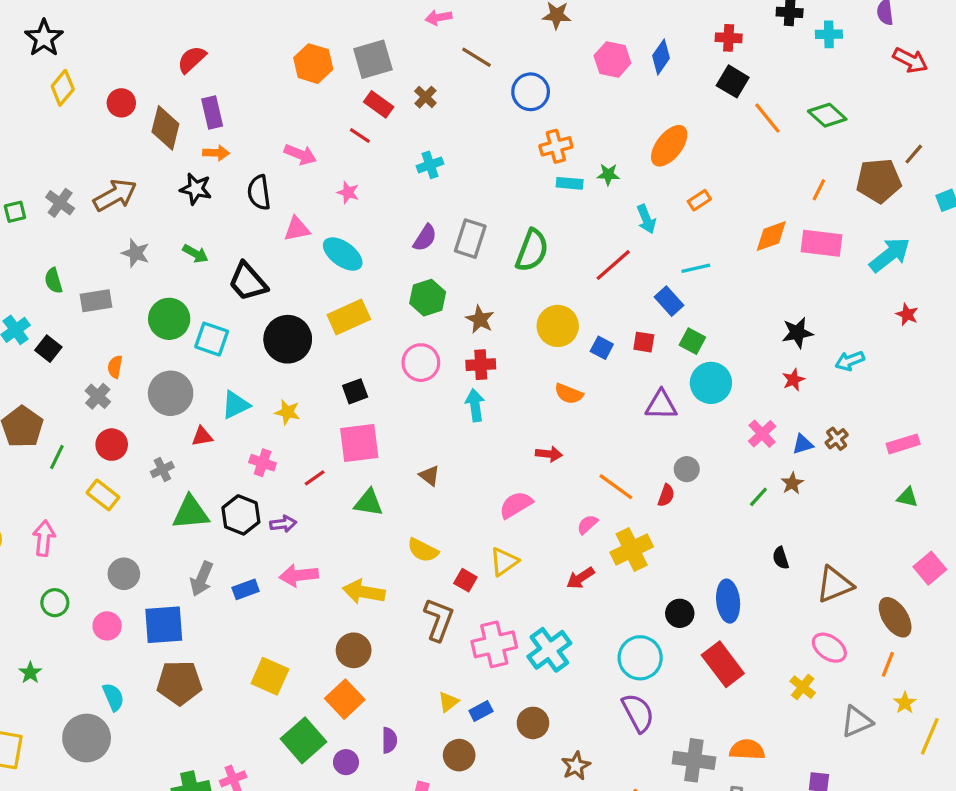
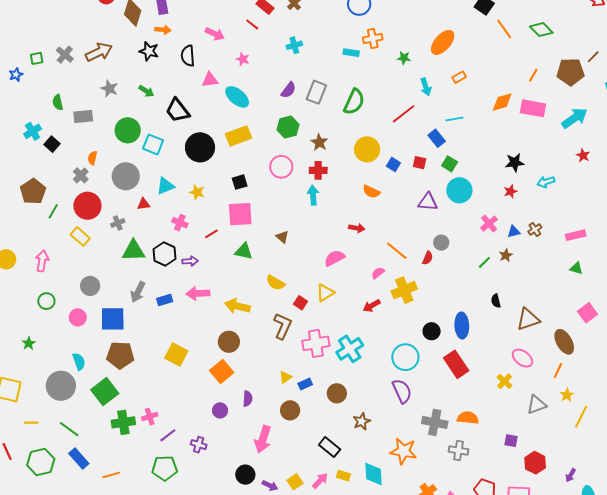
cyan rectangle: (570, 183) -> (351, 53), moved
red circle: (112, 445) -> (87, 206), size x1.4
green square: (303, 740) -> (105, 392), moved

